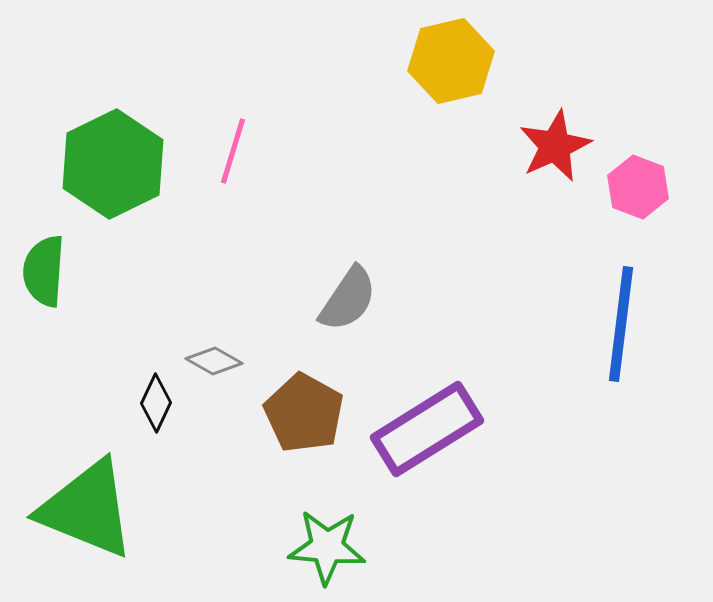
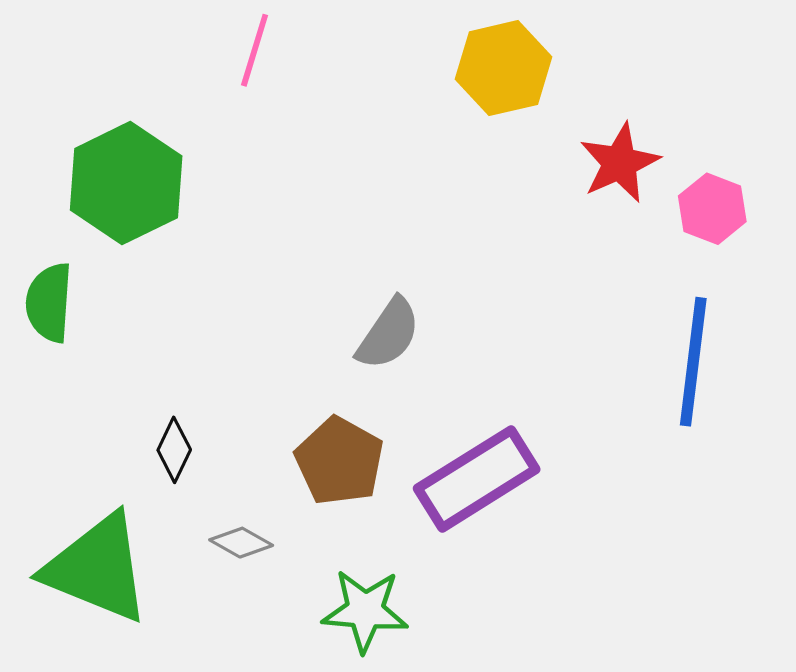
pink line: (233, 151) -> (255, 50), moved
gray diamond: (214, 361) -> (241, 543), moved

